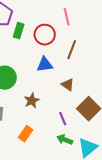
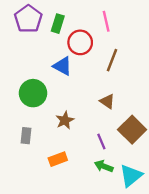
green rectangle: (19, 31) -> (58, 24), moved
blue triangle: (45, 65) -> (62, 66), moved, turned 36
orange rectangle: (26, 134) -> (58, 159), turned 35

